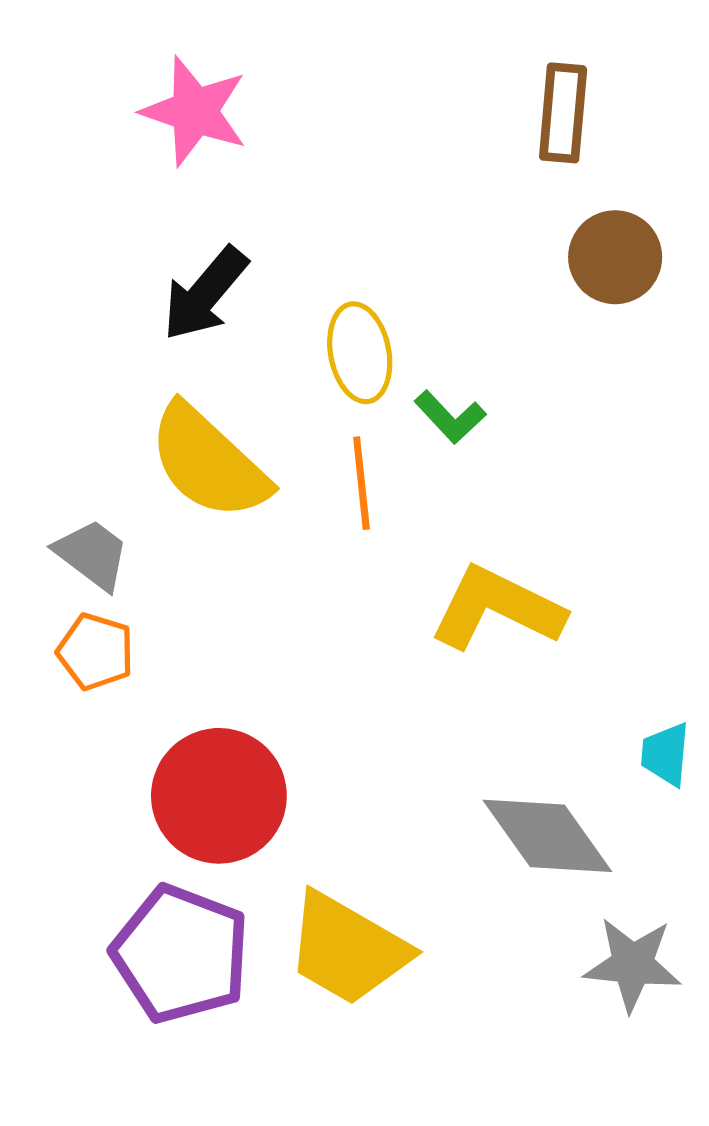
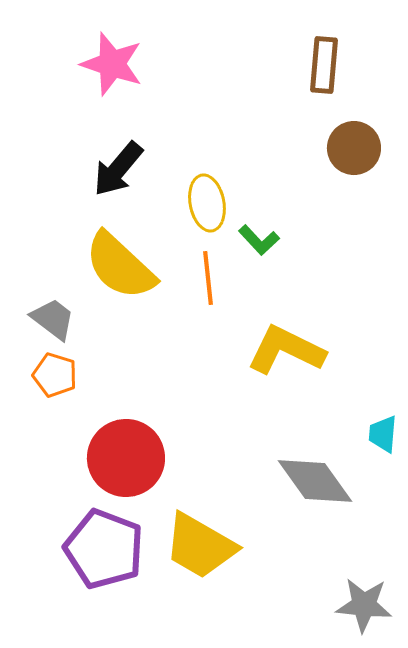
gray star: (633, 964) -> (364, 605), moved

